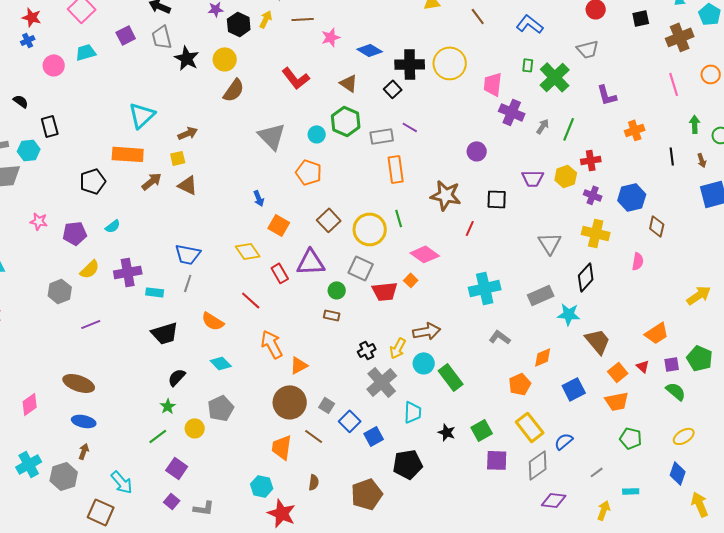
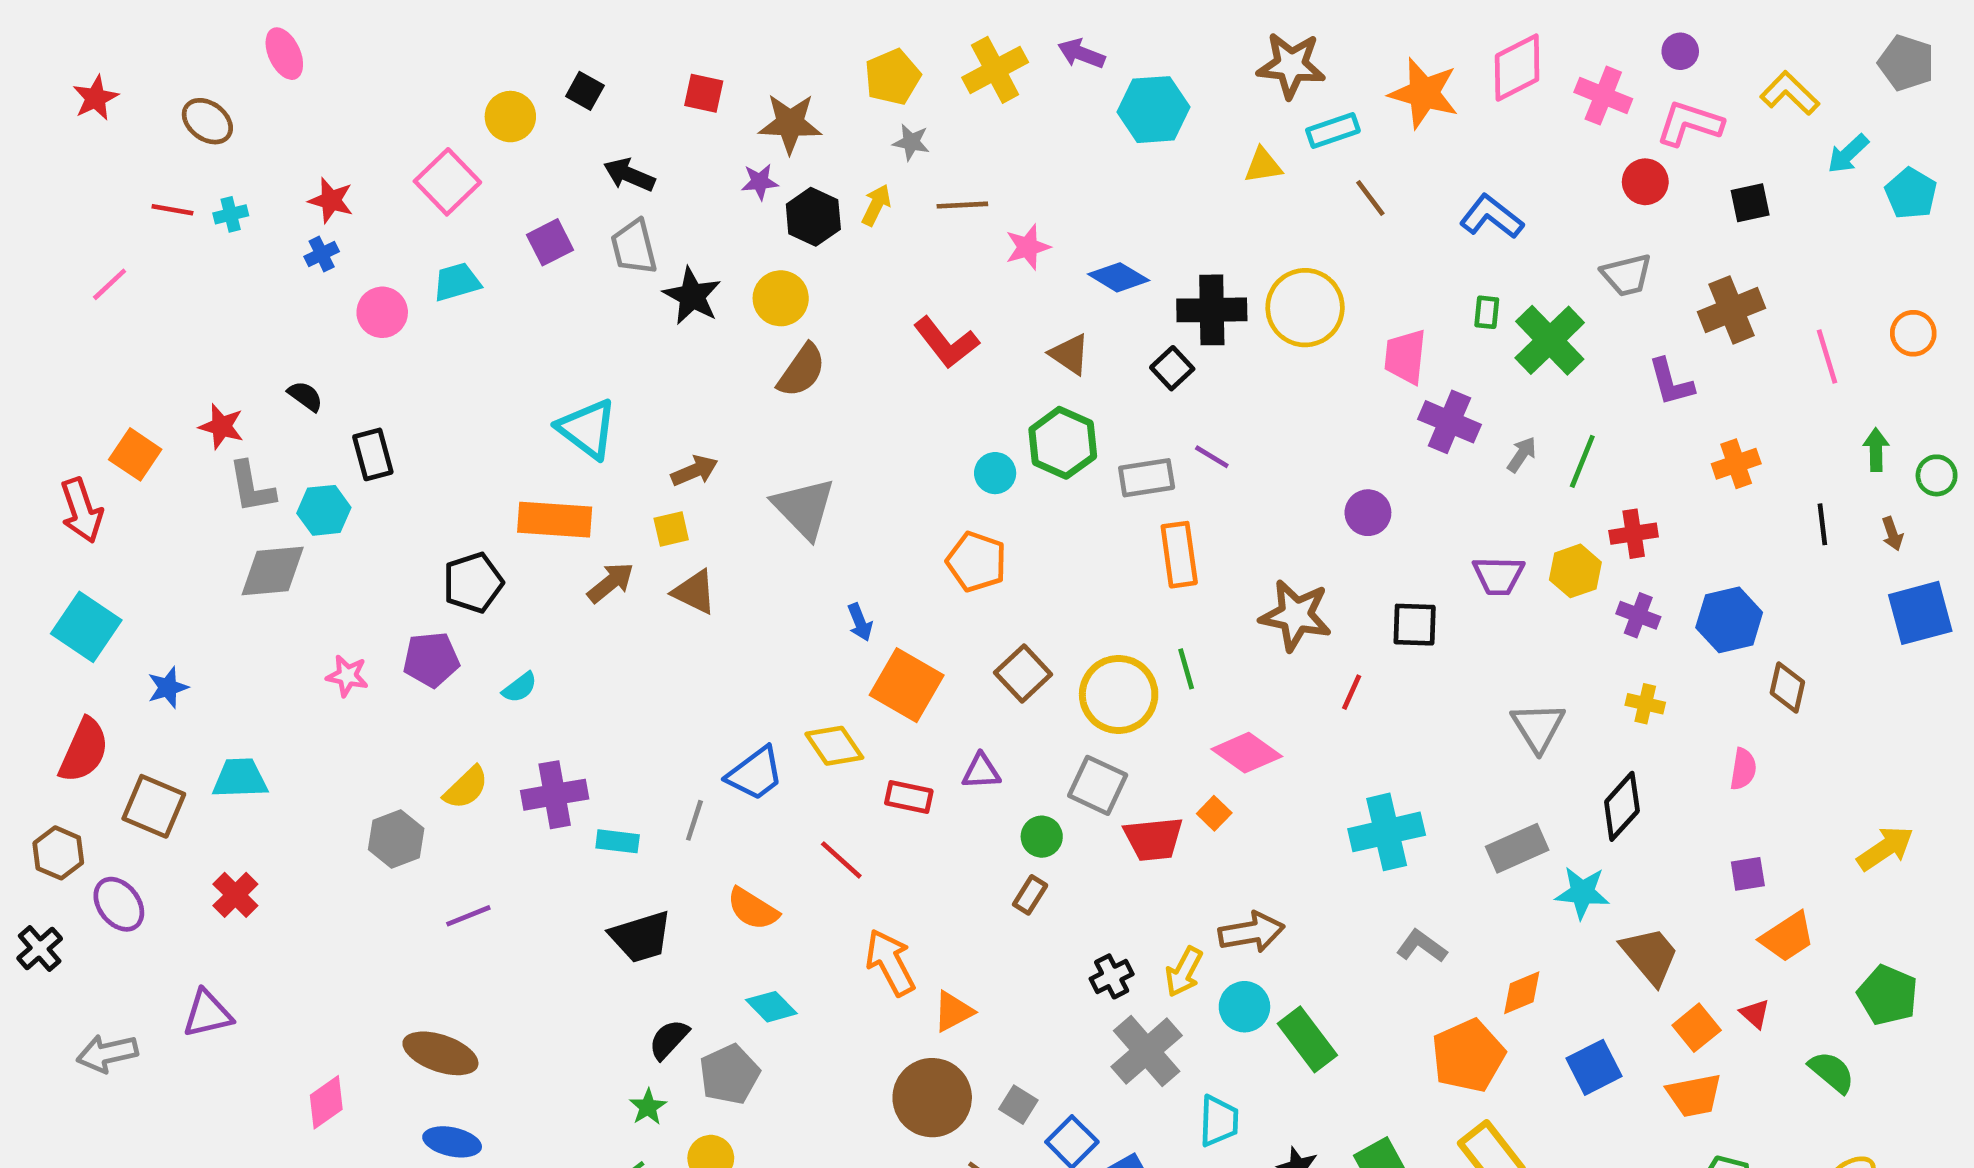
brown cross: (680, 37) -> (1731, 310), moved
cyan triangle: (142, 115) -> (587, 429), turned -40
gray triangle: (272, 136) -> (804, 508), moved
orange square: (279, 225) -> (907, 685), size x1.4
purple pentagon: (75, 233) -> (431, 660), moved
yellow cross: (596, 233) -> (1645, 704), size x0.6
blue trapezoid: (188, 254) -> (755, 774), moved, turned -48
purple triangle: (311, 262) -> (981, 771), size x0.6
red rectangle: (280, 273) -> (909, 797), turned -48
brown rectangle: (332, 315) -> (1030, 895), turned -70
purple square: (672, 364) -> (1748, 874), moved
orange pentagon: (520, 384) -> (1468, 1056), size x1.4
gray pentagon: (221, 408) -> (729, 1074), moved

